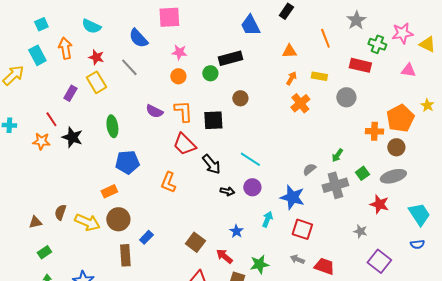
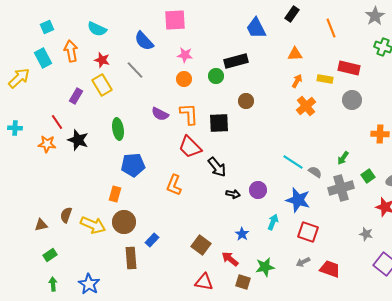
gray star: (356, 20) -> (375, 16), moved
orange line: (325, 38) -> (331, 28), moved
red rectangle: (360, 65) -> (349, 68), moved
cyan line: (250, 159) -> (293, 162), moved
gray semicircle: (309, 169) -> (315, 172), turned 72
orange rectangle: (109, 191) -> (115, 194), turned -49
gray arrow: (297, 259) -> (303, 262), turned -48

